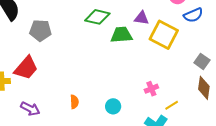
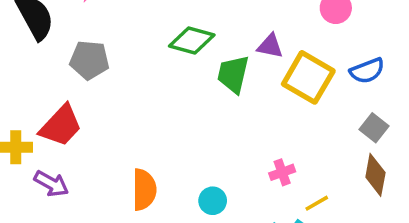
blue semicircle: (193, 15) -> (367, 71), moved
green trapezoid: (121, 35) -> (233, 74), turned -75
orange semicircle: (74, 102) -> (144, 190), size x1.6
purple arrow: (30, 109) -> (51, 184), moved

